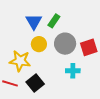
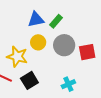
blue triangle: (34, 22) -> (36, 19), turned 42
cyan cross: (73, 71) -> (68, 84), moved, turned -32

